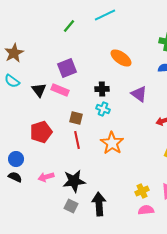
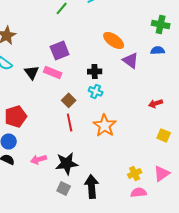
purple triangle: (139, 94) -> (131, 60), moved
brown square: (76, 118) -> (69, 100), turned 32
red pentagon: (41, 132) -> (16, 116), moved

